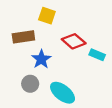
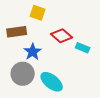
gray circle: (30, 84) -> (23, 74), size x1.5

